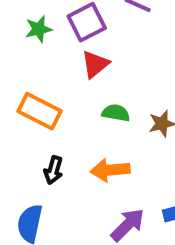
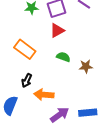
orange arrow: (110, 170) -> (44, 95), moved

